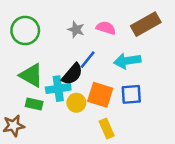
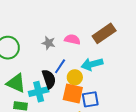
black semicircle: (72, 74) -> (49, 79), turned -54
blue square: (131, 94) -> (90, 99), moved
yellow circle: (76, 103) -> (75, 77), moved

